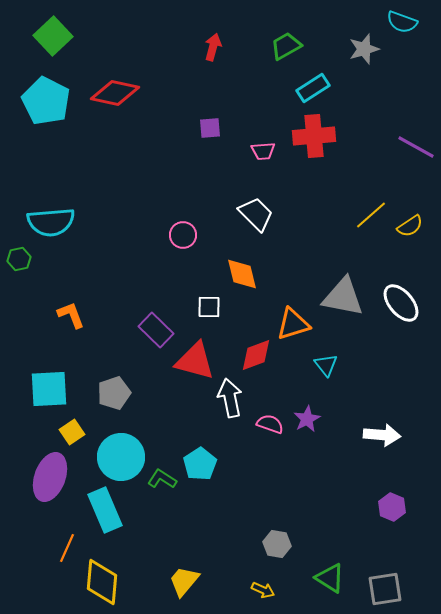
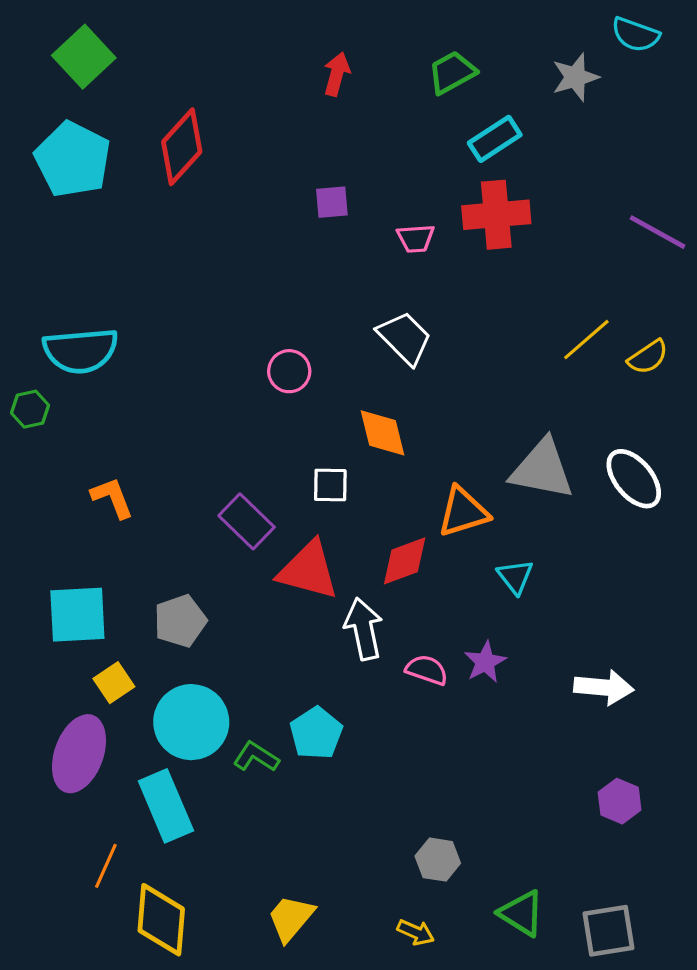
red diamond: (115, 93) -> (182, 147), turned -60

